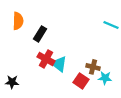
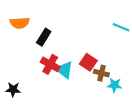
orange semicircle: (18, 21) -> (20, 23), turned 84
red square: (81, 81) -> (88, 62), moved

